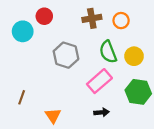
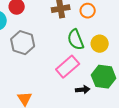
gray hexagon: (66, 55) -> (23, 43), moved
black arrow: (102, 112) -> (83, 90), moved

